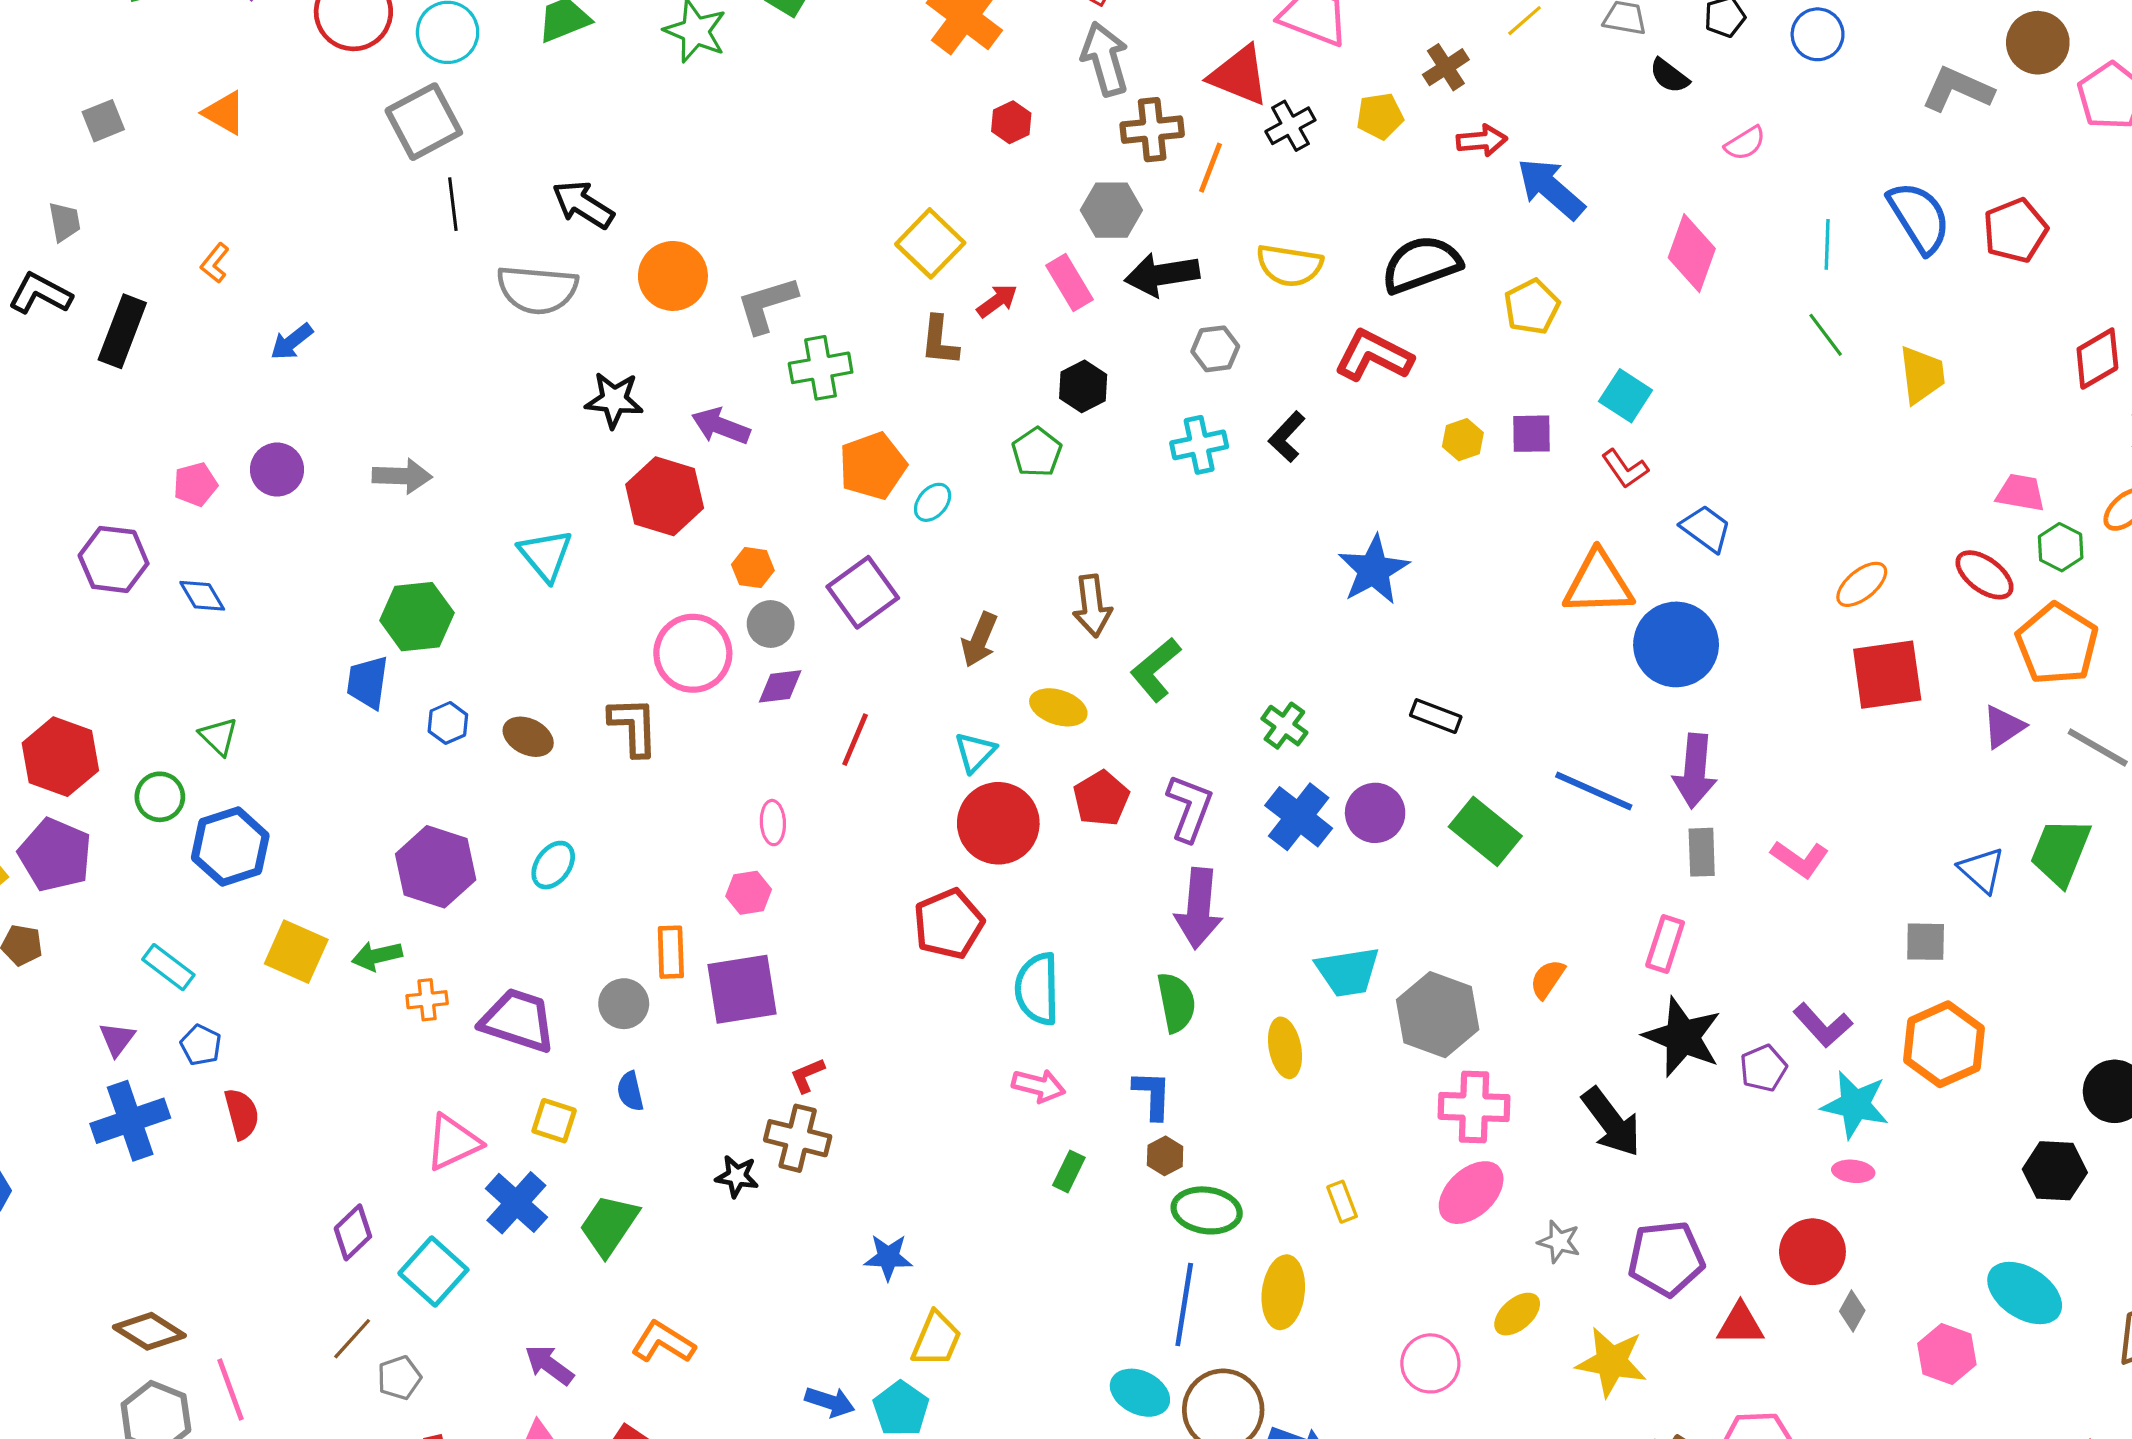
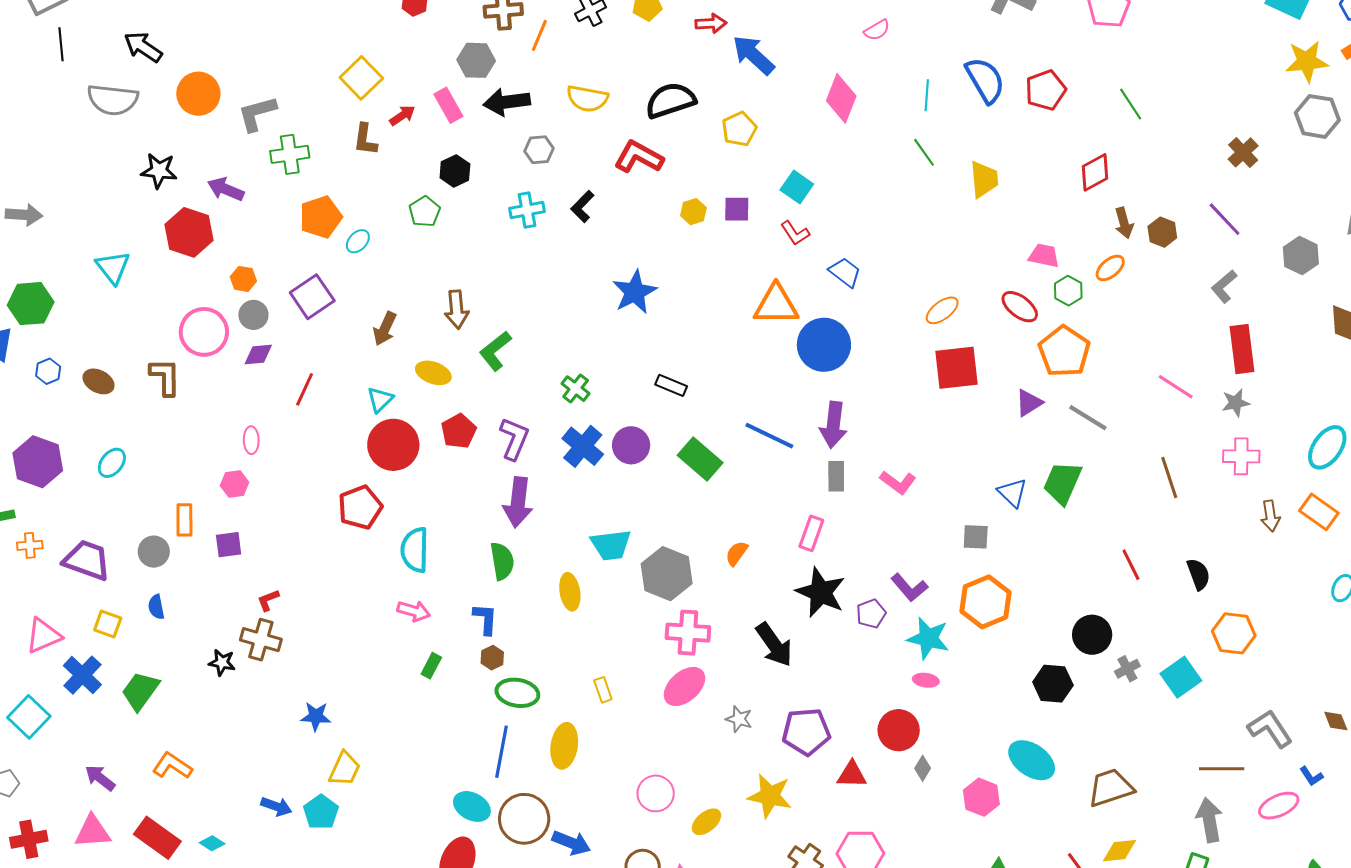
purple square: (742, 989) -> (229, 545), size x0.6
yellow ellipse: (1517, 1314) -> (706, 822), moved

